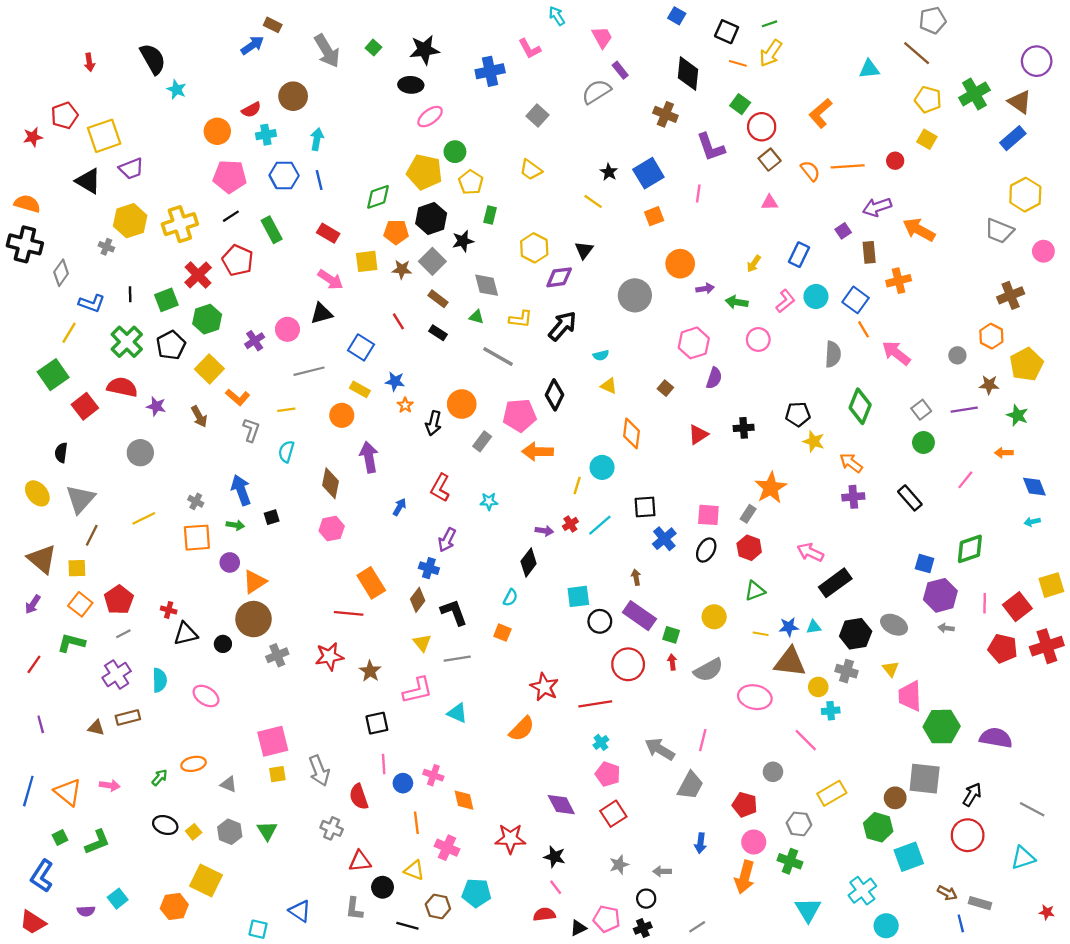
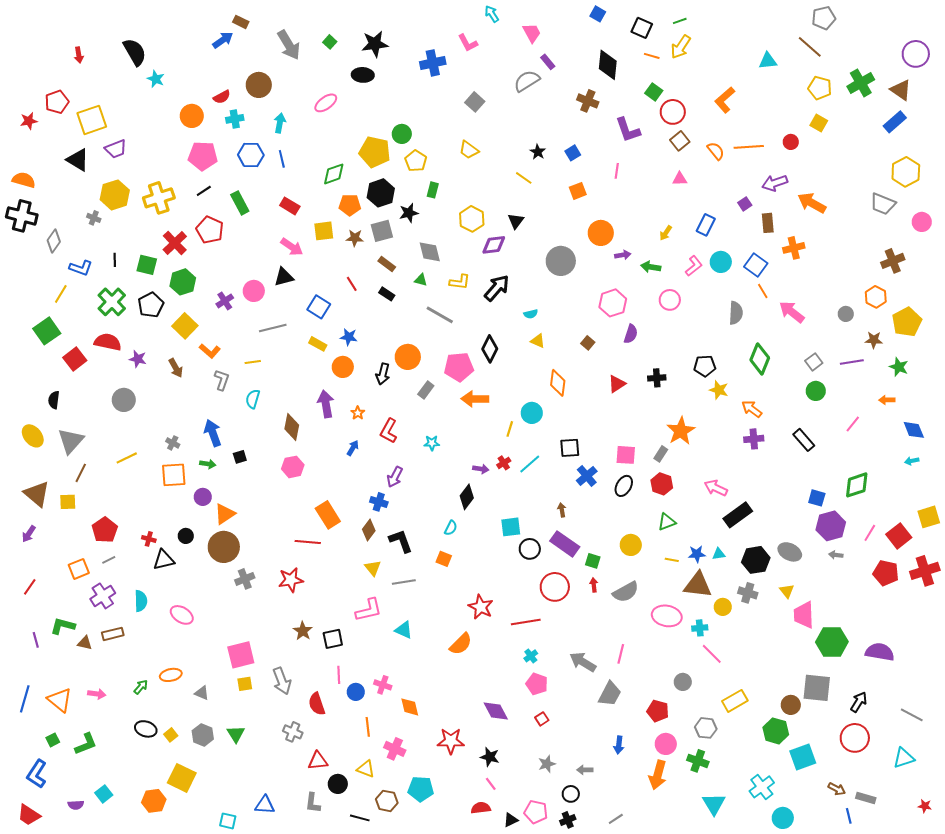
pink ellipse: (430, 117) -> (326, 103), moved
blue square: (648, 173) -> (573, 153), size x0.6
gray square: (432, 261) -> (382, 231), turned 30
green square: (166, 300) -> (147, 265), turned 35
orange star: (405, 405) -> (358, 413), moved
orange circle: (342, 415) -> (343, 367), moved
pink line: (985, 603) -> (870, 533), turned 30
orange square: (80, 604) -> (79, 569), moved, turned 30
green L-shape: (71, 643) -> (63, 626), moved
black circle: (223, 644) -> (186, 536), moved
brown star: (370, 671) -> (303, 631), moved
cyan cross: (831, 711) -> (700, 628), moved
red square: (613, 814) -> (542, 719), size x0.6
blue triangle: (300, 911) -> (265, 805), turned -30

